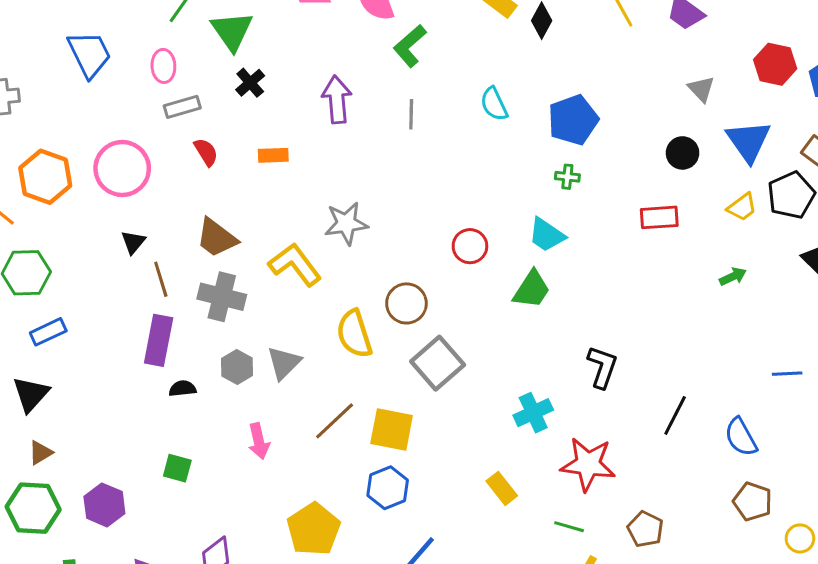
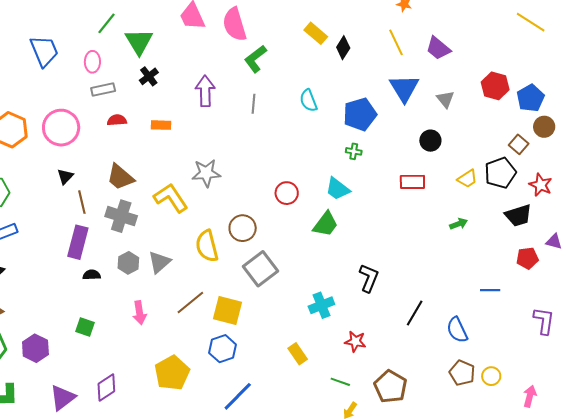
blue triangle: (748, 141) -> (404, 88), moved
red semicircle: (206, 152) -> (117, 120), turned -66
red star: (588, 464) -> (355, 341), size x0.6
brown pentagon: (645, 529) -> (390, 387), size x1.4
yellow circle: (800, 538) -> (491, 376), moved

